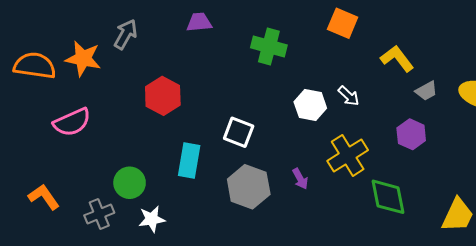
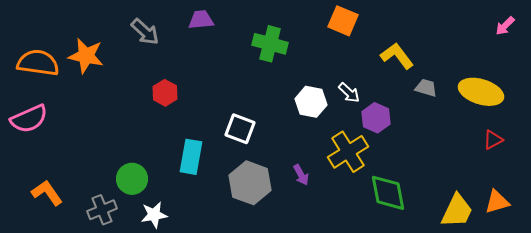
gray arrow: (126, 34) -> (145, 32), moved, turned 104
gray trapezoid: (426, 91) -> (426, 88), turned -135
red hexagon: (163, 96) -> (165, 93), size x0.7
pink semicircle: (72, 122) -> (29, 119), moved
purple hexagon: (411, 134) -> (376, 118), moved

